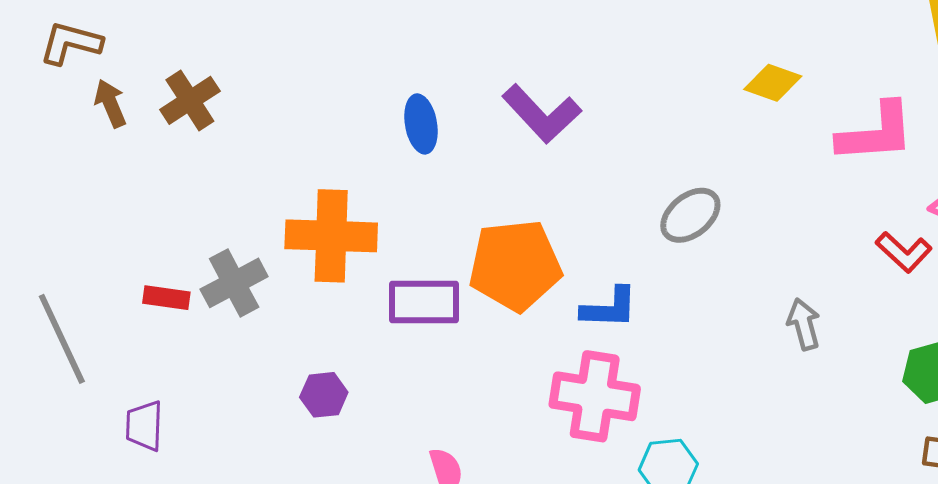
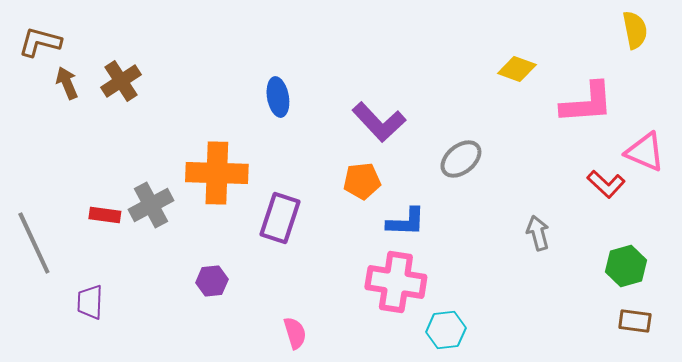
purple L-shape: (542, 114) -> (379, 122), moved
orange pentagon: (515, 265) -> (362, 181), moved, size x0.6
purple rectangle: (424, 302) -> (280, 218), turned -72

